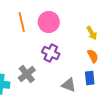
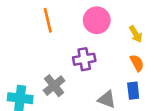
pink circle: (49, 22) -> (97, 20), moved
purple cross: (51, 53) -> (84, 59), turned -36

